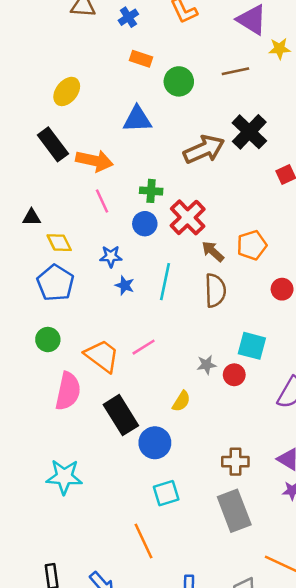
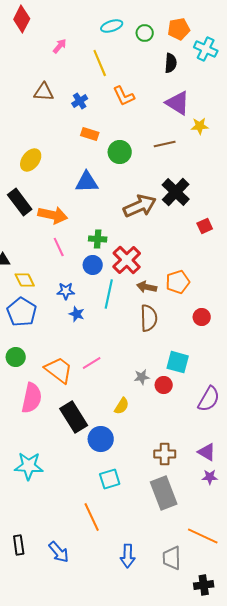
brown arrow: (213, 251) -> (147, 287), turned -30
cyan line: (165, 282) -> (109, 294), moved

